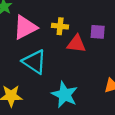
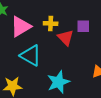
red triangle: (76, 44) -> (66, 38), turned 42
cyan star: (65, 95) -> (58, 82), turned 30

